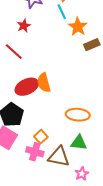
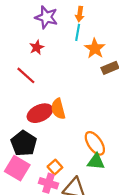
cyan line: (62, 12) -> (78, 32), turned 35
orange ellipse: (78, 115) -> (95, 143), turned 50
green triangle: (79, 143) -> (96, 162), moved

